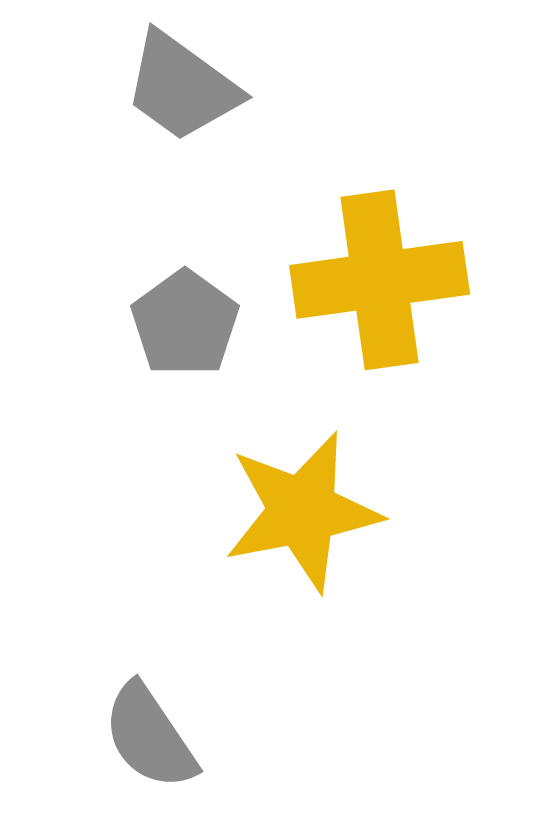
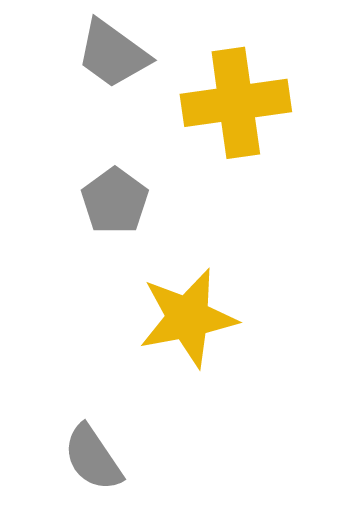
yellow cross: (380, 280) -> (236, 103), moved

